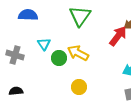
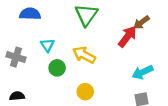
green circle: (59, 58) -> (57, 68), moved

